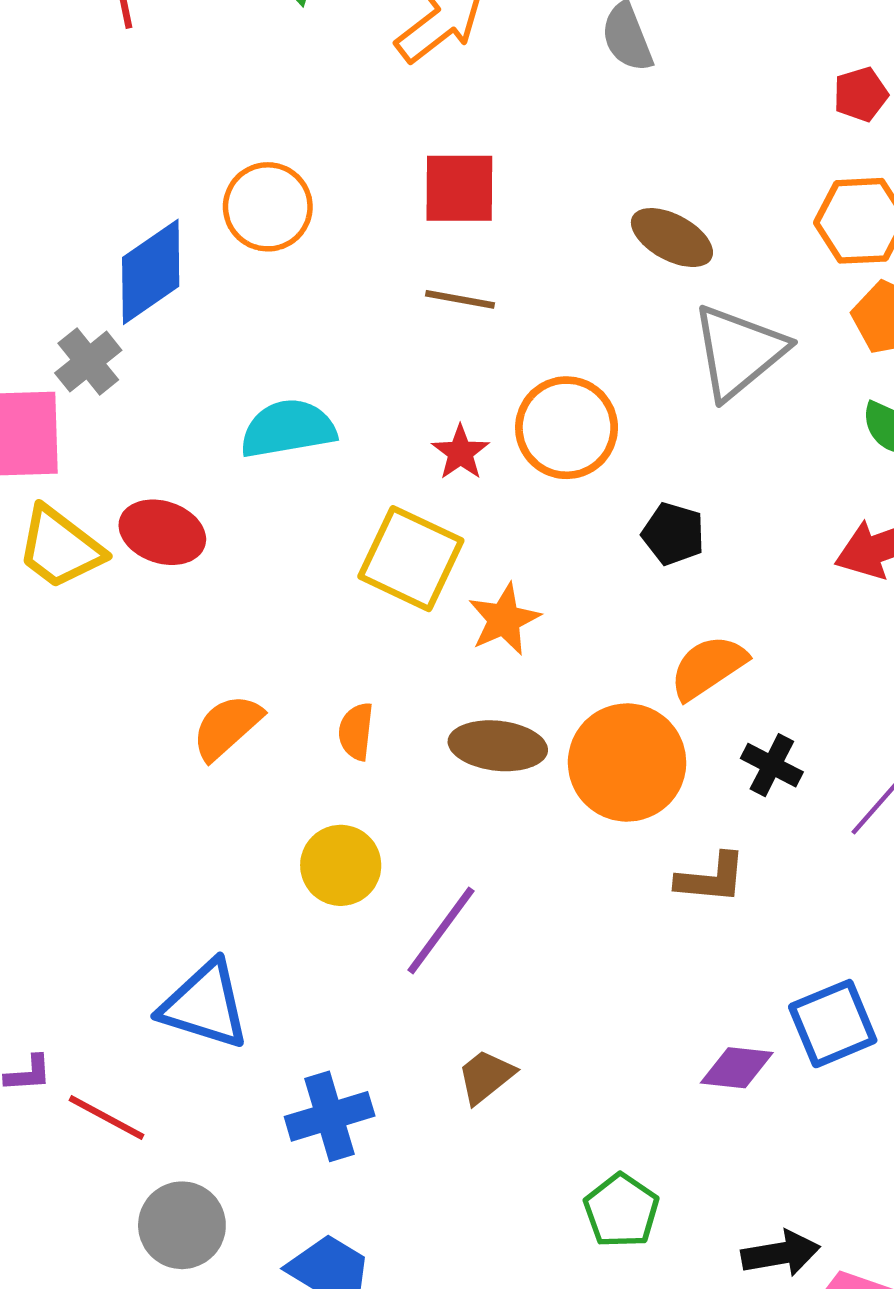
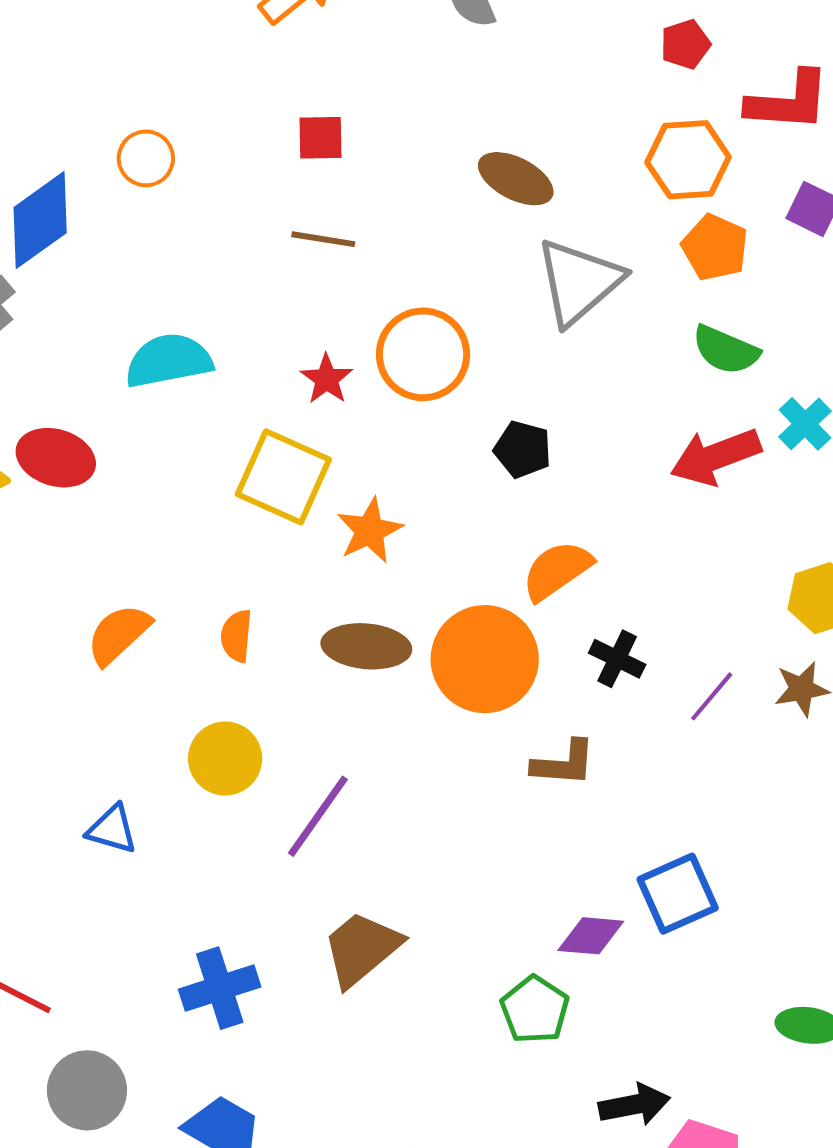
red square: (459, 188) -> (321, 138), size x0.7
orange circle: (268, 207) -> (146, 158), size x0.7
blue triangle: (205, 1005) -> (112, 829), moved, size x0.6
brown trapezoid: (486, 1077) -> (362, 949), size x1.5
green pentagon: (621, 1211) -> (535, 1010), moved

